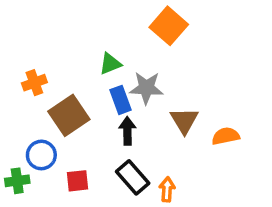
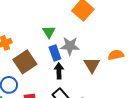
green triangle: (110, 64) -> (49, 32), turned -40
orange semicircle: (226, 136) -> (116, 55), moved

